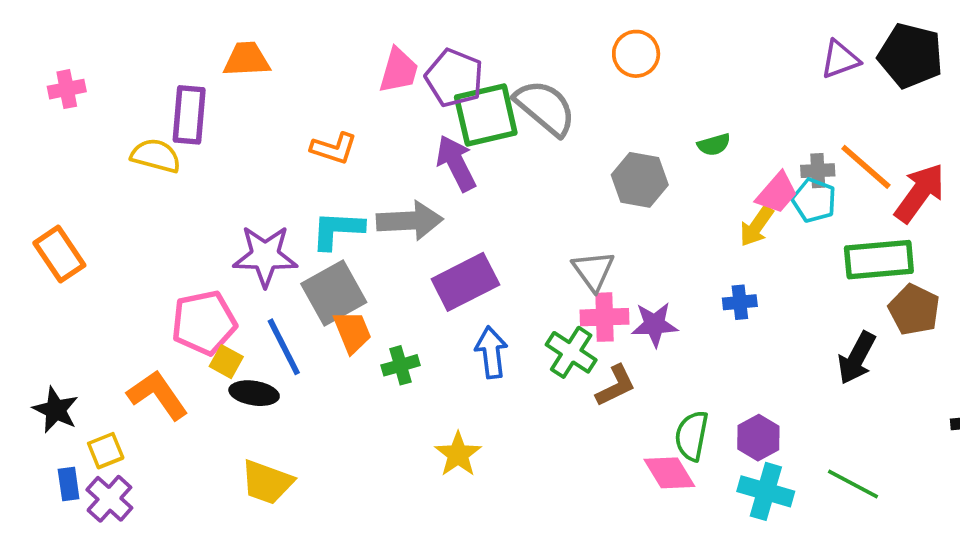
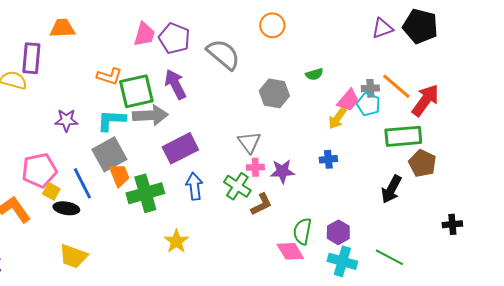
green square: (486, 115) -> (136, 91), moved
purple star: (265, 256) -> (66, 120), moved, size x0.7
pink cross: (604, 317) -> (255, 167), size x0.7
green cross: (401, 365) -> (145, 193), size x1.8

